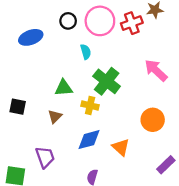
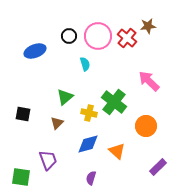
red cross: (132, 23) -> (127, 38), turned -30
green cross: (107, 81) -> (114, 102), moved
green triangle: (64, 88) -> (65, 97), turned -36

